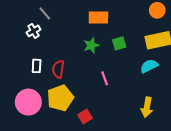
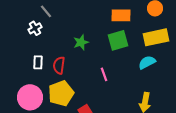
orange rectangle: (98, 18) -> (121, 15), moved
green square: (119, 43) -> (118, 40), size x1.5
green star: (91, 45) -> (81, 42), moved

